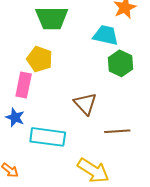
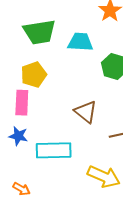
cyan trapezoid: (106, 35) -> (80, 42), moved
yellow pentagon: (40, 59) -> (34, 75), turned -30

